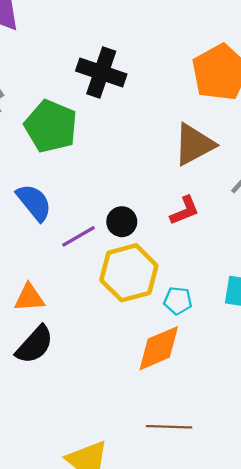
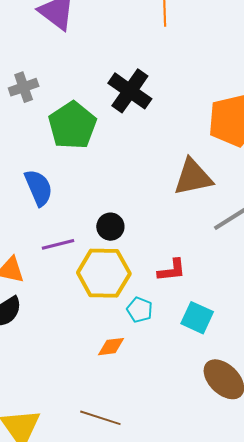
red L-shape: (185, 211) -> (172, 270), moved
purple line: (79, 236) -> (58, 244), moved
orange diamond: (159, 348) -> (111, 347), size x0.6

